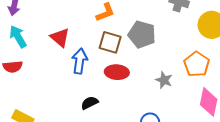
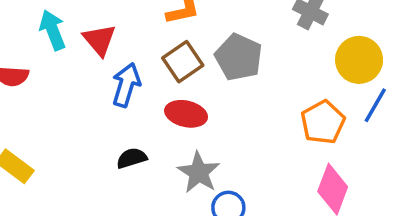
cyan arrow: (18, 37) -> (53, 30), moved
brown square: (110, 42) -> (183, 62), turned 30
gray star: (164, 80) -> (199, 172), moved, size x1.4

